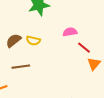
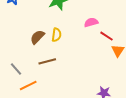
yellow semicircle: (33, 41) -> (56, 35), turned -88

